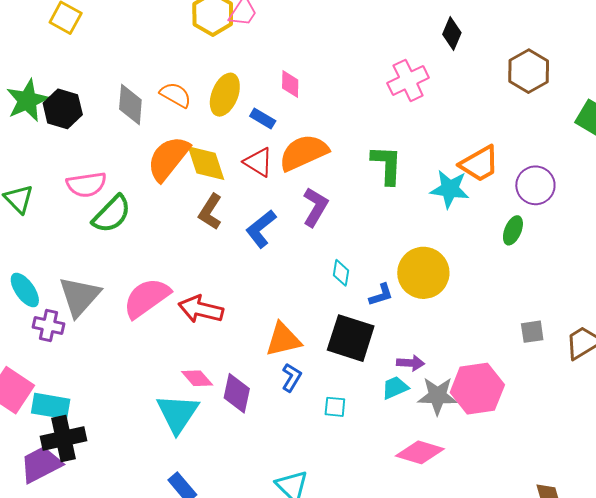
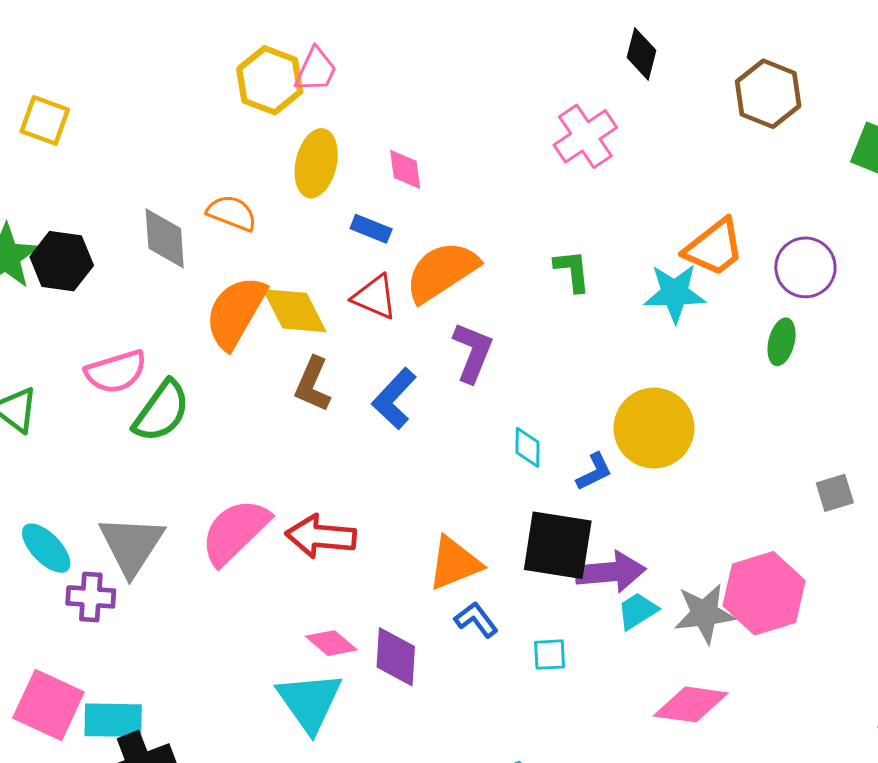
yellow ellipse: (225, 95) -> (316, 163), moved
green L-shape: (387, 165) -> (572, 271), size x0.7
purple arrow: (411, 363) -> (610, 572), moved, size x1.6
blue L-shape: (292, 377) -> (476, 620), turned -60

